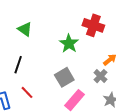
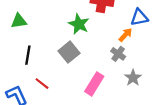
green triangle: (25, 29) -> (19, 21), moved, turned -35
gray square: (64, 77) -> (69, 52), moved

